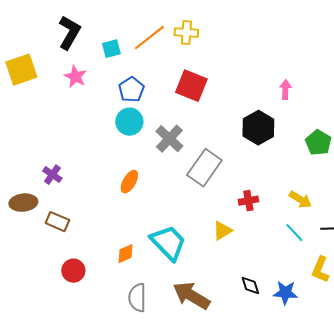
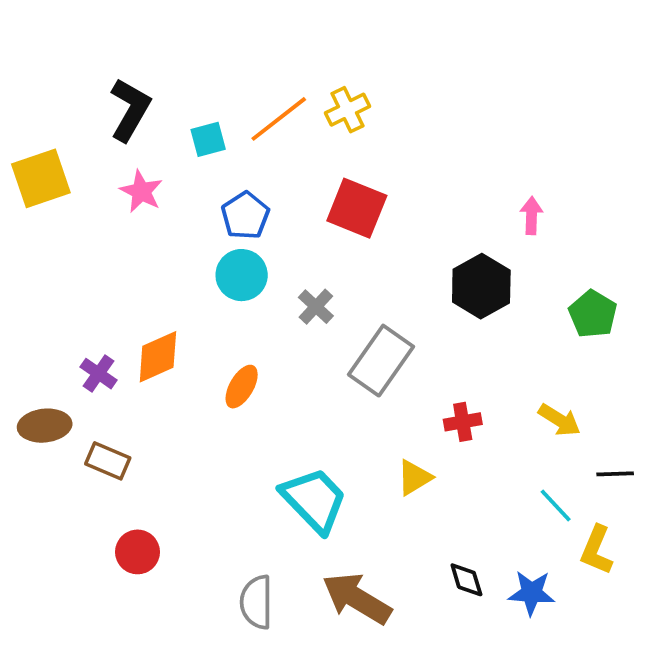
yellow cross: (186, 33) -> (348, 110), turned -30
gray cross: (169, 139) -> (316, 307), size x0.7
cyan line: (294, 233) -> (556, 505), moved
orange diamond: (125, 254) -> (158, 357), moved, size x1.4

